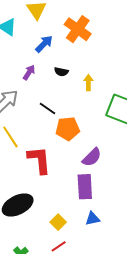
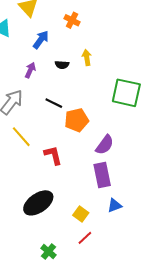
orange cross: (78, 29) -> (72, 20), size x0.6
yellow arrow: (88, 83) -> (87, 58), moved
red L-shape: (39, 160) -> (53, 155), size x0.7

